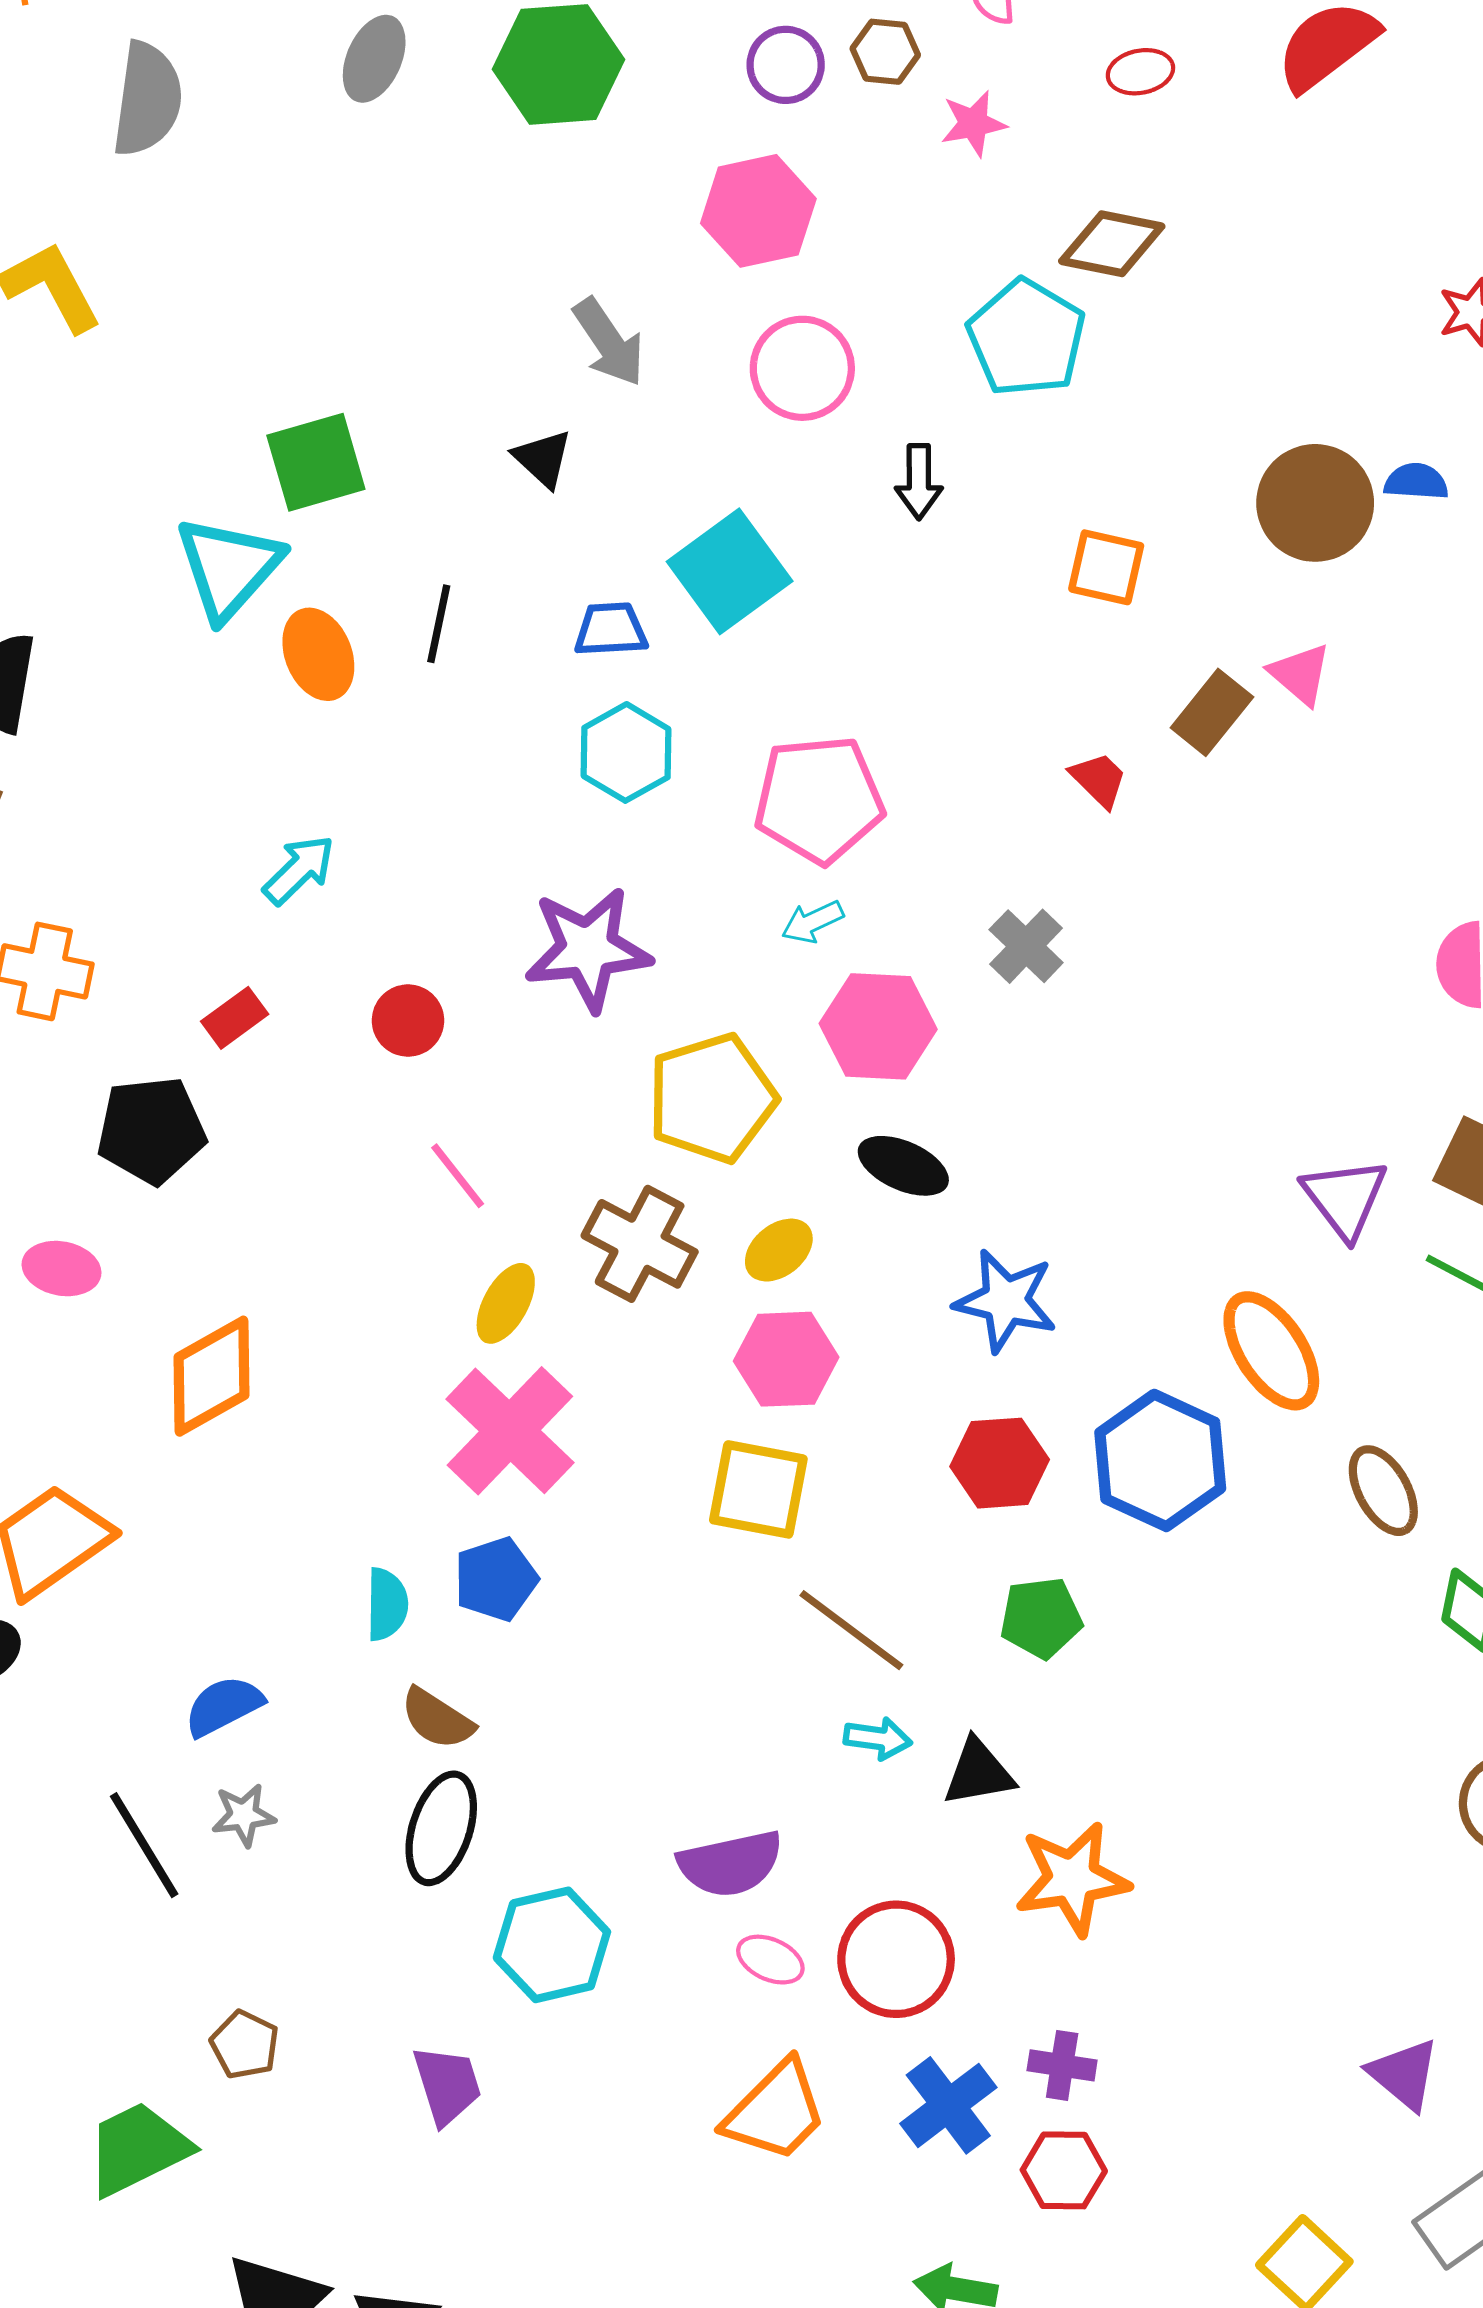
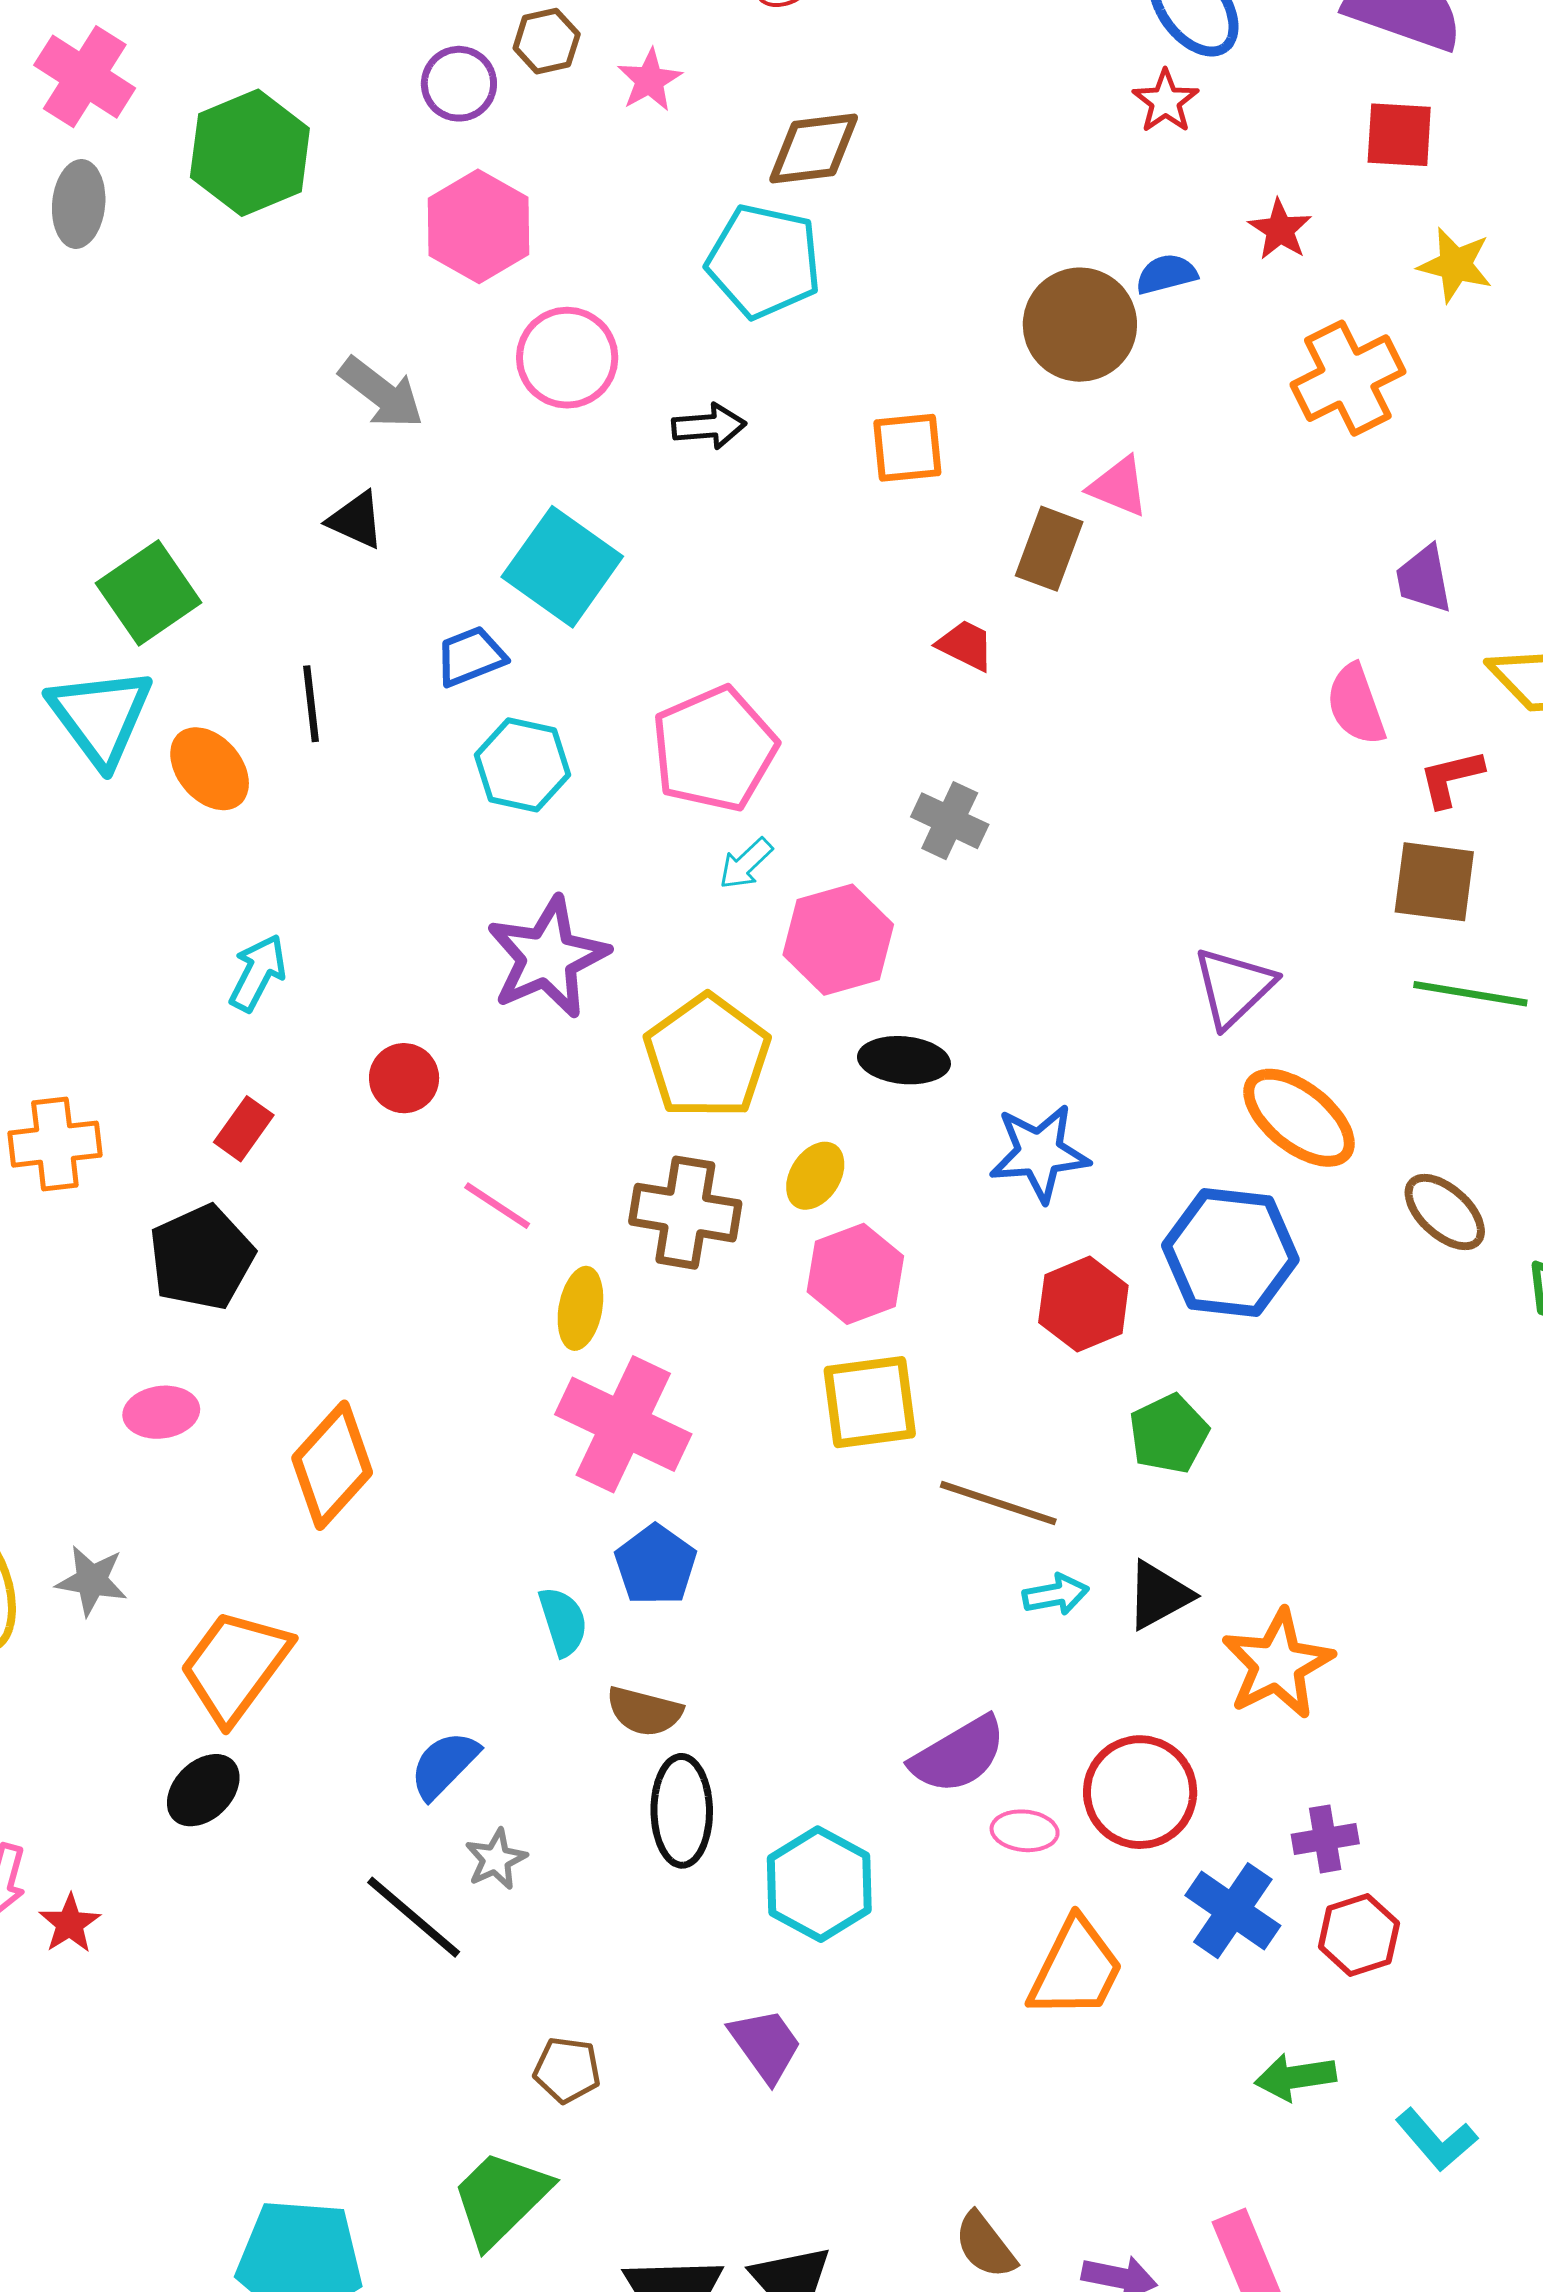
black arrow: (919, 482) -> (709, 426), turned -76
purple triangle: (1345, 1198) -> (1234, 987), moved, turned 42

